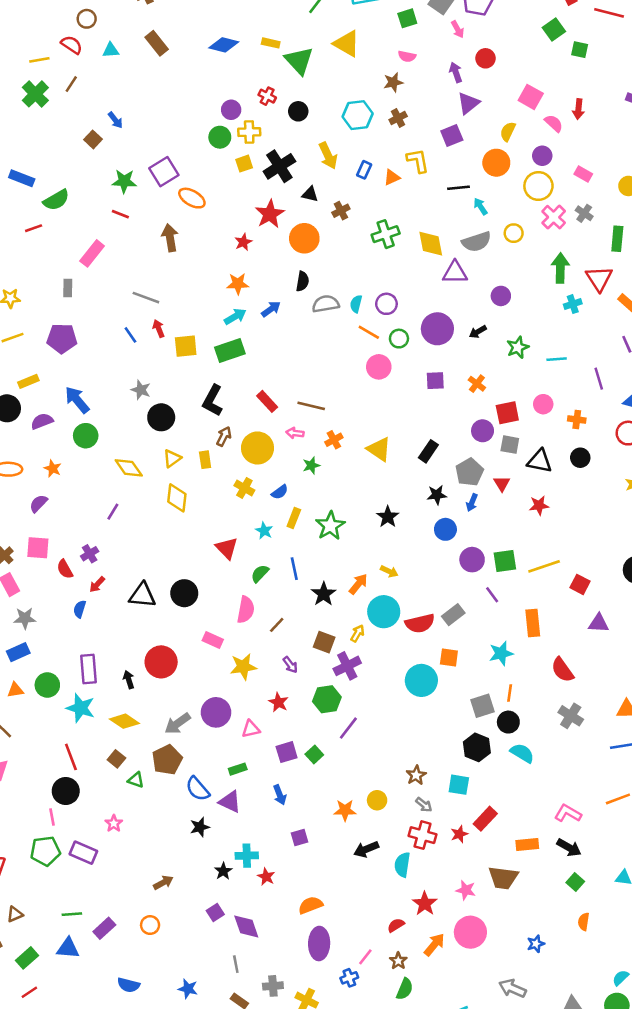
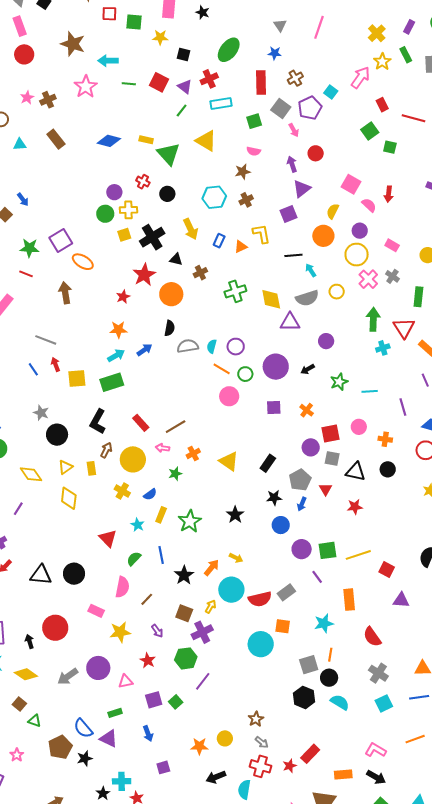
brown line: (311, 406) -> (176, 427), turned -45
brown pentagon: (167, 760) -> (60, 747), moved
cyan square: (459, 785) -> (384, 703), moved, turned -36

